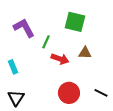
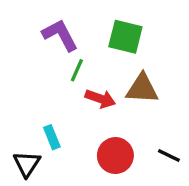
purple L-shape: (24, 28) -> (60, 35), moved
brown triangle: (85, 53) -> (142, 89), size x1.5
cyan rectangle: (13, 67) -> (52, 137), moved

